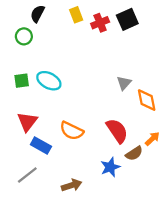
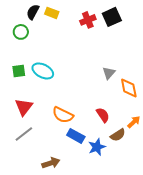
yellow rectangle: (76, 15) -> (52, 13), moved, turned -48
red semicircle: (117, 131) -> (103, 115), size x0.7
blue rectangle: (41, 146) -> (76, 136), moved
gray line: (27, 175) -> (24, 134), moved
brown arrow: (72, 185) -> (51, 163), moved

